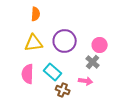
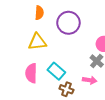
purple circle: (65, 41) -> (68, 23), moved

